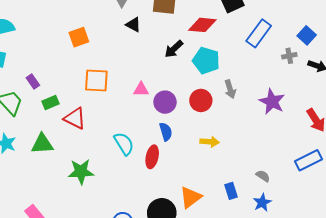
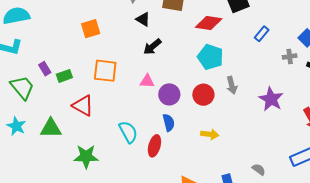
blue rectangle: (259, 33) -> (262, 34), size x0.6
black arrow: (174, 49) -> (152, 47), moved
green rectangle: (51, 103) -> (64, 76), moved

